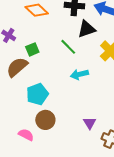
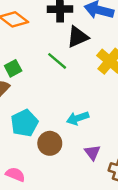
cyan arrow: (79, 74) -> (78, 118), moved
brown circle: (45, 120) -> (50, 143), moved

